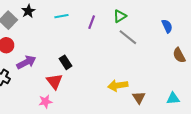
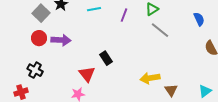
purple arrow: (26, 62) -> (61, 40), moved, turned 30
black rectangle: (66, 62) -> (106, 58), moved
cyan triangle: (173, 99) -> (205, 91), turned -32

